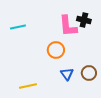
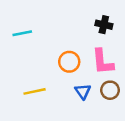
pink L-shape: (68, 26) -> (103, 62), moved
yellow line: (28, 86) -> (35, 91), moved

